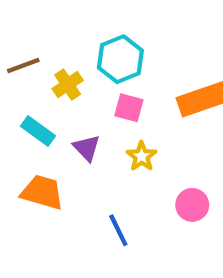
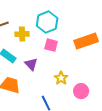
yellow cross: (68, 84) -> (22, 34), turned 32
yellow star: (142, 156) -> (61, 78), moved

